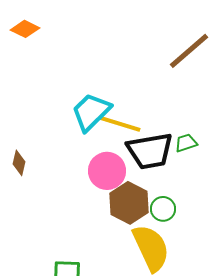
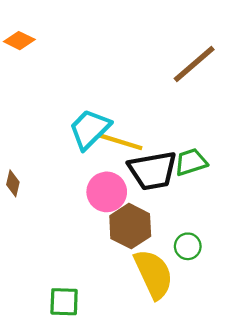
green trapezoid: (186, 143) -> (191, 162), size x1.4
green circle: (163, 209) -> (188, 246), moved

